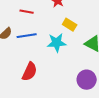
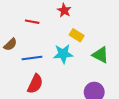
blue line: (27, 36) -> (32, 58), moved

